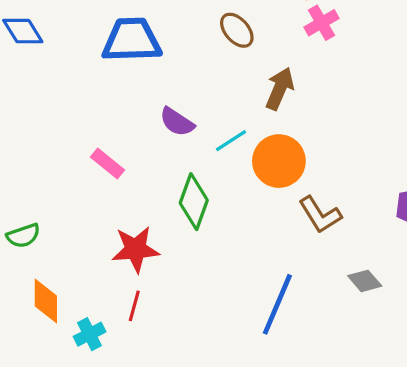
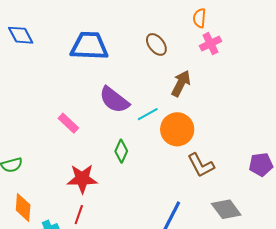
purple semicircle: (177, 122) -> (114, 100), size x1.4
green diamond: (194, 202) -> (121, 151), size x0.7
gray diamond: (365, 281) -> (226, 209), size x1.4

